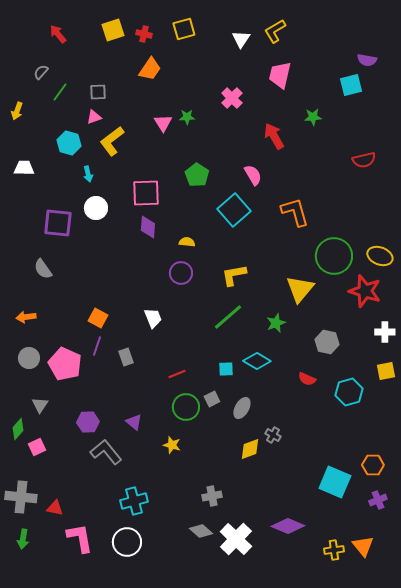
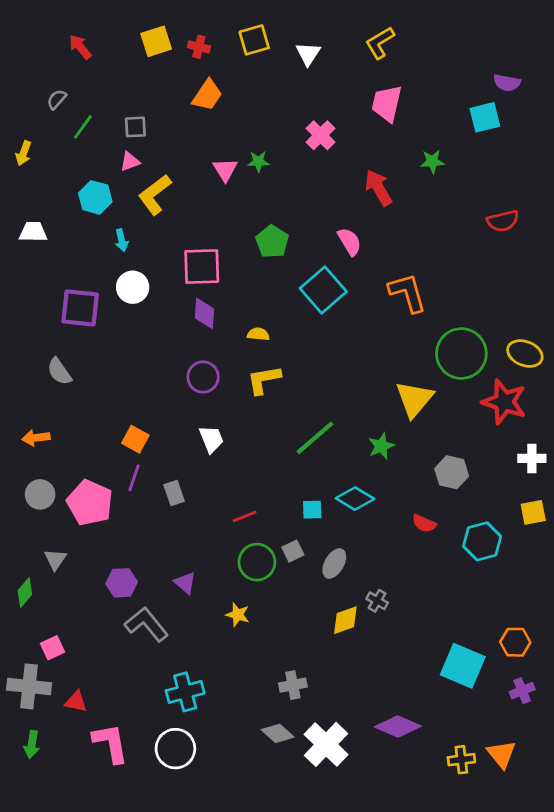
white triangle: (241, 39) -> (308, 54), moved
purple circle: (181, 273) -> (203, 377), moved
yellow L-shape: (234, 275) -> (264, 380), moved
pink square: (37, 447) -> (52, 648), moved

